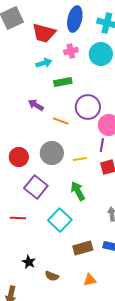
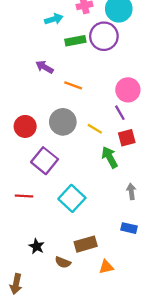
purple circle: (88, 107) -> (104, 36), moved
purple line: (102, 145) -> (120, 113), turned -40
yellow line: (80, 159) -> (95, 129), turned 40
green arrow: (78, 191) -> (110, 157), moved
brown rectangle: (83, 248) -> (86, 244), moved

